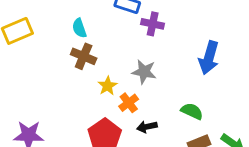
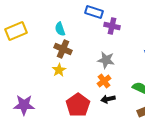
yellow star: (107, 86) -> (59, 70), moved
orange cross: (129, 103) -> (104, 81), moved

